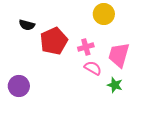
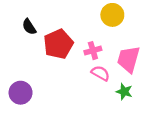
black semicircle: (27, 25) -> (29, 27), turned 42

